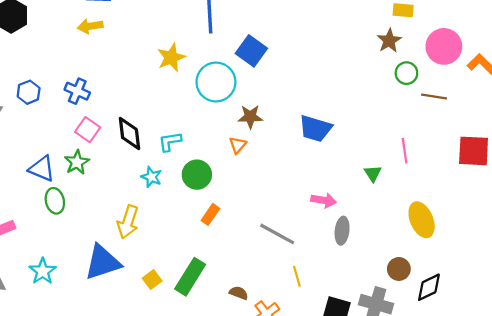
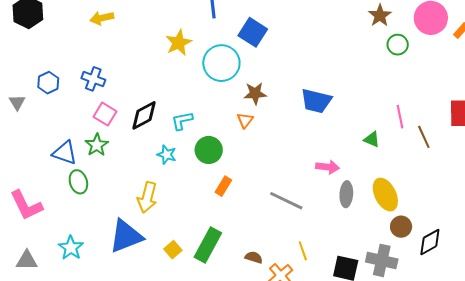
brown line: (434, 97) -> (424, 137), moved, turned 60
black diamond: (129, 133) -> (144, 115), turned 72
green triangle: (373, 173) -> (372, 139), turned -30
yellow ellipse: (422, 220) -> (385, 195), moved
yellow line: (297, 276) -> (303, 251), moved

